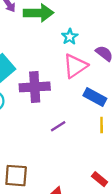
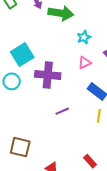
pink triangle: (75, 66) -> (85, 63), size x0.6

